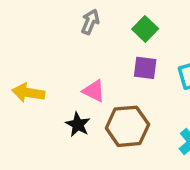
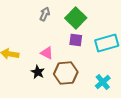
green square: (145, 29) -> (76, 18), size x1.5

